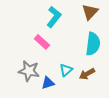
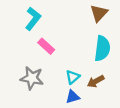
cyan L-shape: (54, 17) -> (33, 19), moved
blue triangle: (48, 83) -> (73, 97), moved

